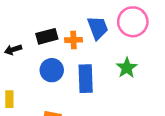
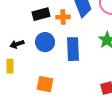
black arrow: (13, 50) -> (17, 44), moved

